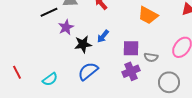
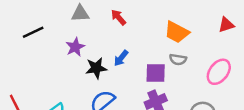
black line: (49, 12) -> (33, 32), moved
gray semicircle: (151, 57) -> (178, 59), moved

